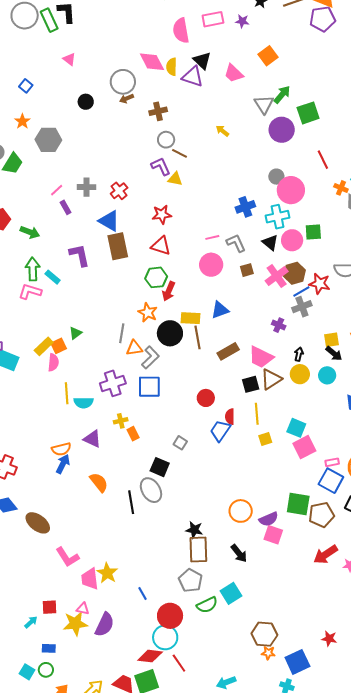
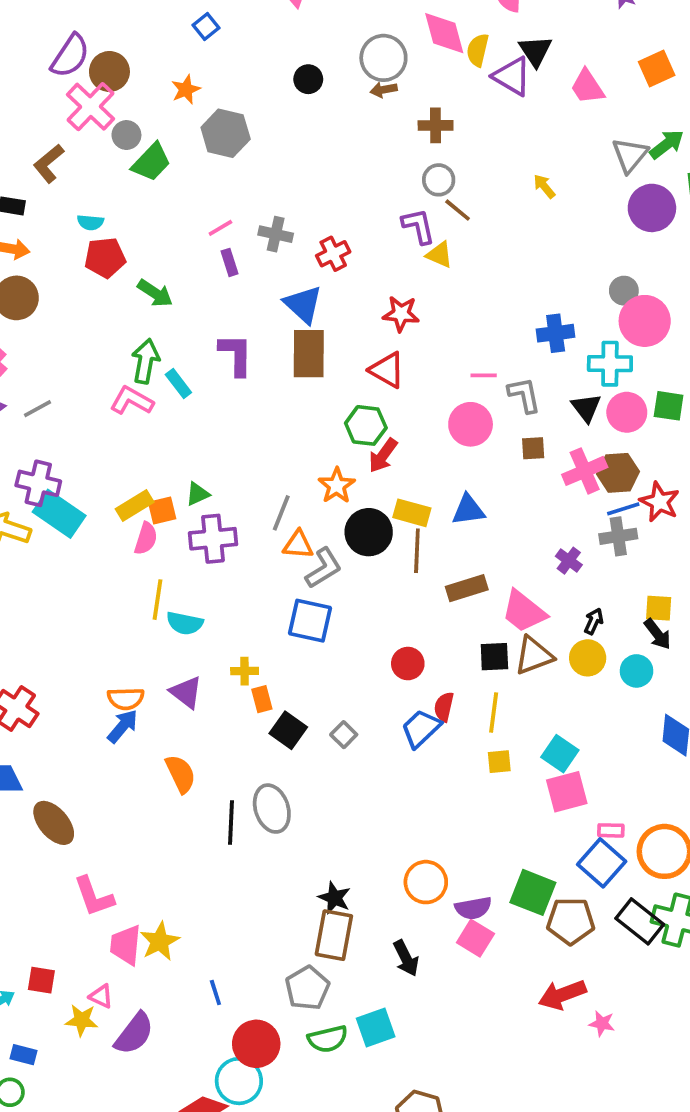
purple cross: (113, 383) -> (213, 539), moved
black square: (160, 467) -> (288, 730), moved
yellow star: (75, 624) -> (82, 1020), size x0.7

